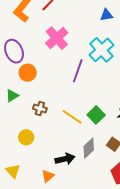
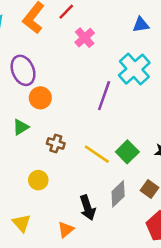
pink cross: (57, 38) -> (85, 38), moved, size x0.7
black arrow: (65, 159) -> (88, 208), turned 84

